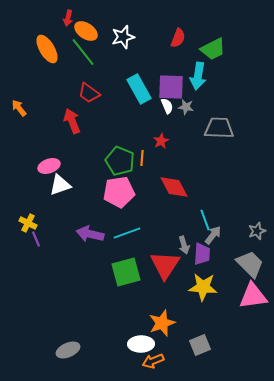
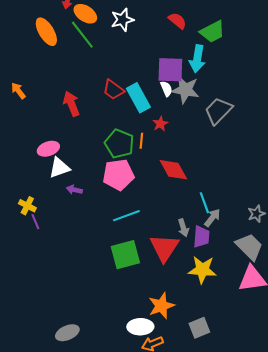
red semicircle: (178, 38) -> (177, 21), turned -72
cyan rectangle: (139, 89) -> (138, 98), moved
red trapezoid: (89, 93) -> (113, 90), moved
gray star: (186, 107) -> (185, 90), size x1.8
gray trapezoid: (219, 128) -> (218, 111), turned -48
purple arrow: (90, 234) -> (74, 190), moved, size x0.6

